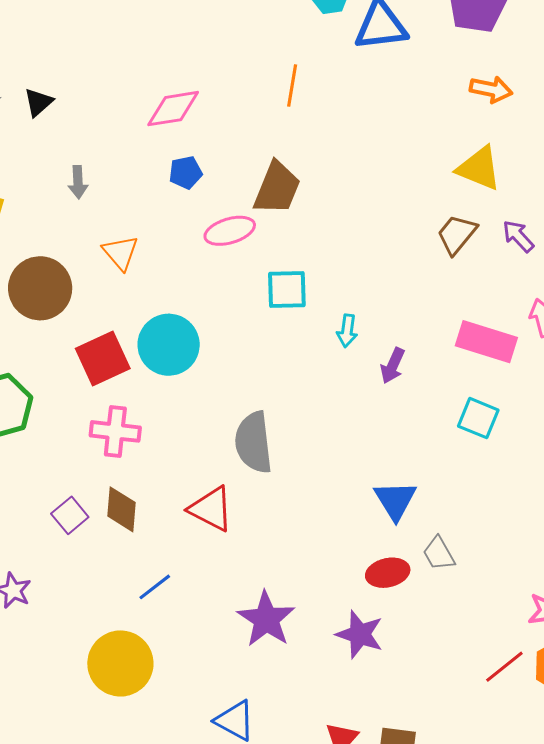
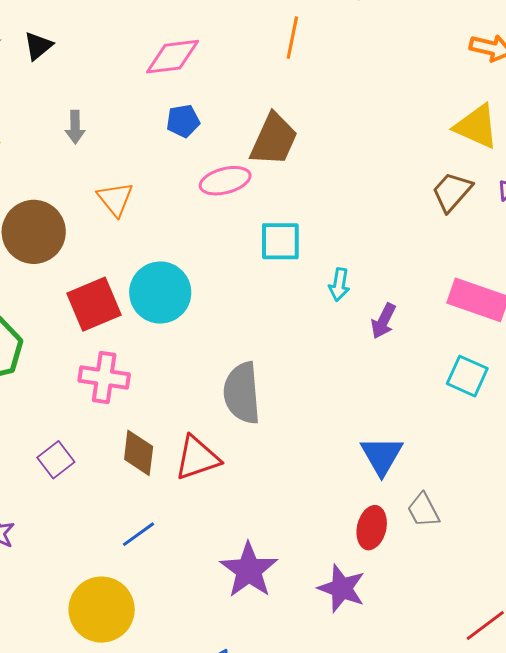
brown diamond: (121, 509) -> (139, 453), moved
red triangle: (211, 509) -> (197, 458), turned -48
red ellipse: (388, 573) -> (372, 528), turned -66

